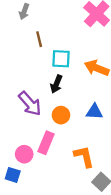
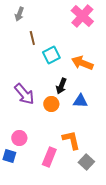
cyan square: (61, 59) -> (51, 55), turned -30
black arrow: (56, 84) -> (61, 86), moved
pink rectangle: (46, 143) -> (49, 157), moved

